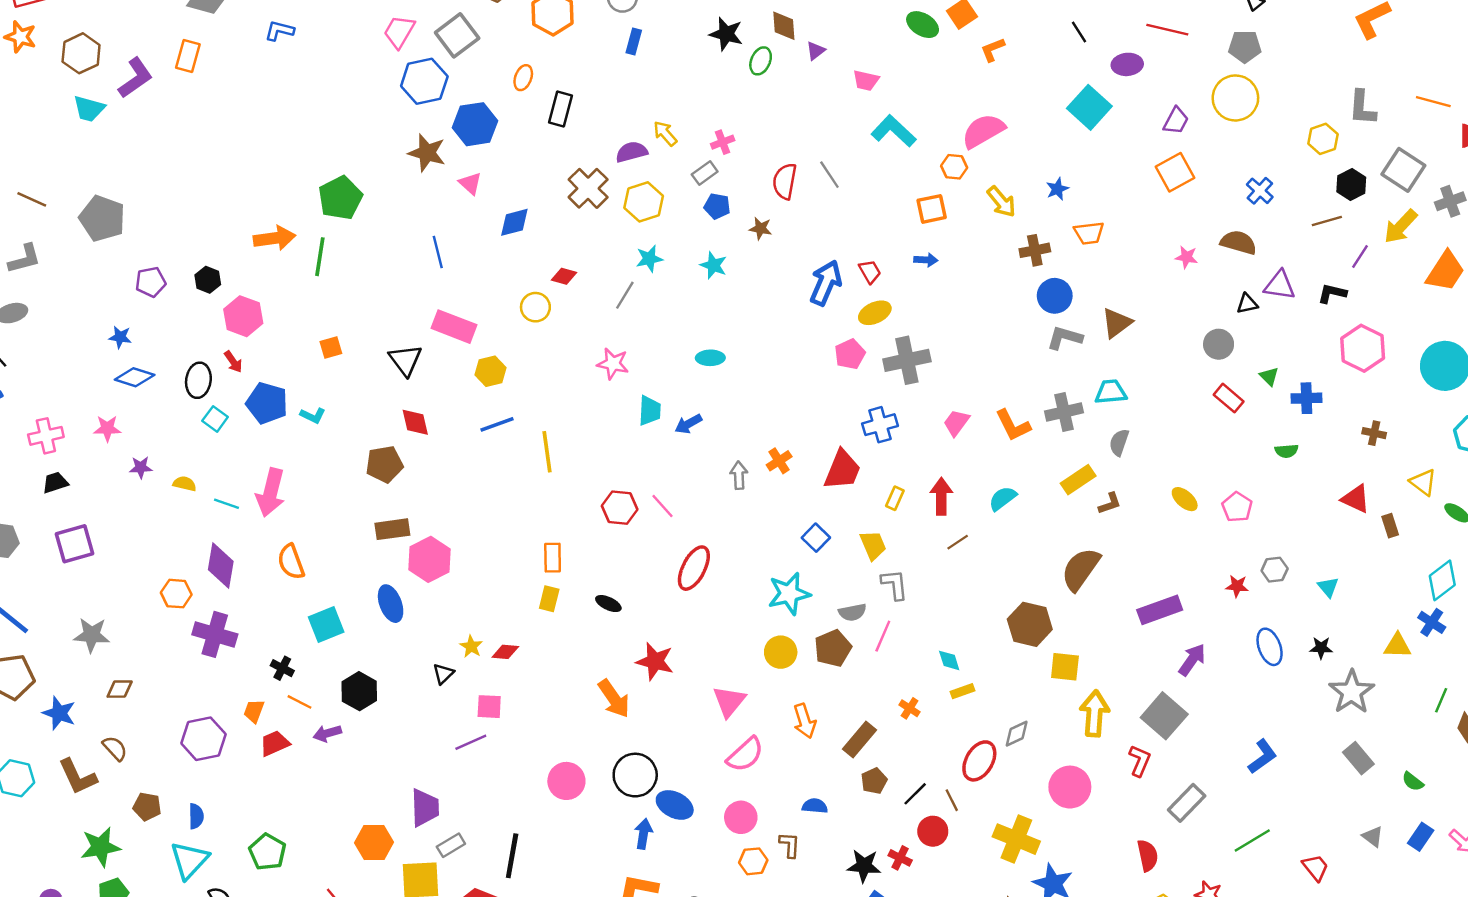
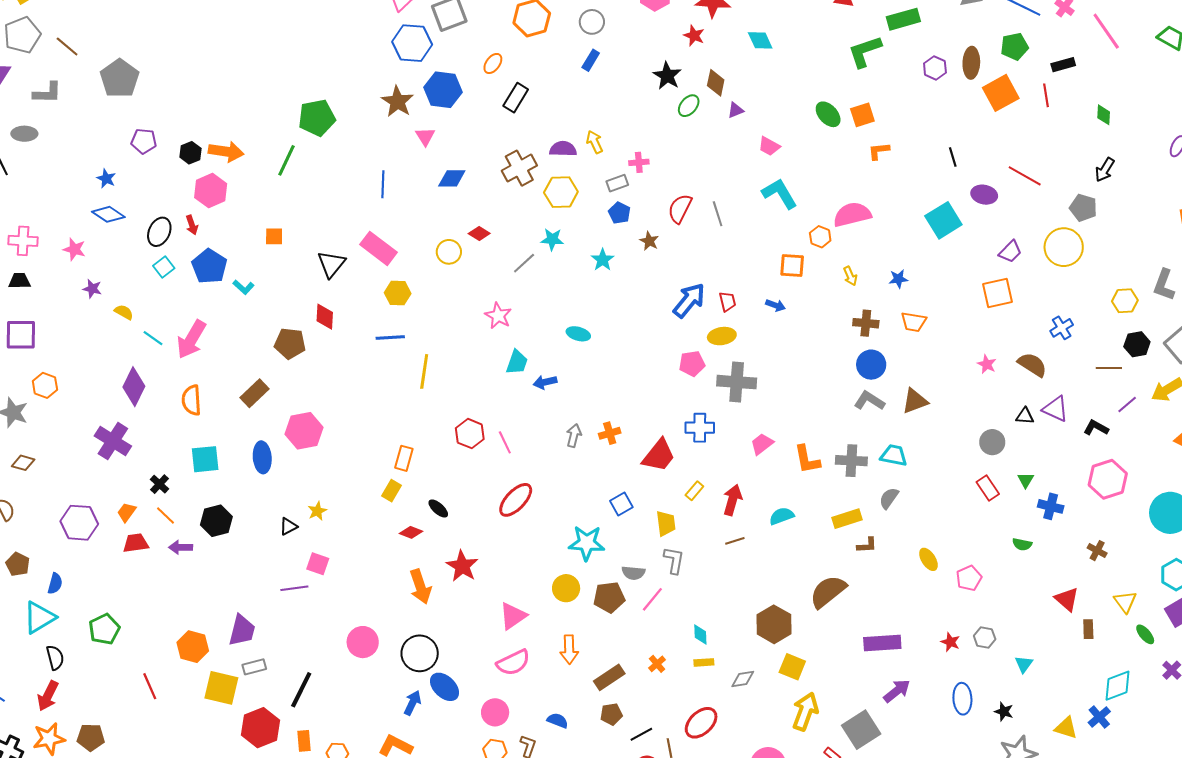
yellow arrow: (1001, 202) -> (850, 276), size x0.7
orange arrow: (275, 238) -> (226, 152), moved
brown rectangle: (392, 529) -> (254, 393), moved, turned -52
orange hexagon: (176, 594) -> (45, 385), moved
red diamond: (505, 652) -> (411, 532), moved
gray diamond: (1017, 734) -> (743, 679), moved

